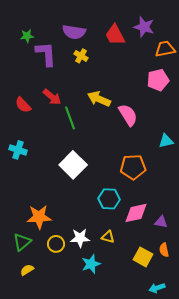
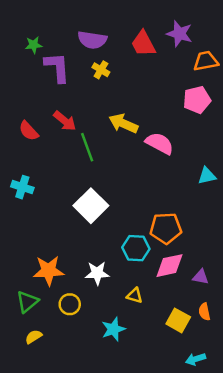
pink semicircle: (128, 115) -> (160, 143), turned -30
orange pentagon: (133, 167) -> (166, 228), moved
white star: (80, 238) -> (97, 273), moved

